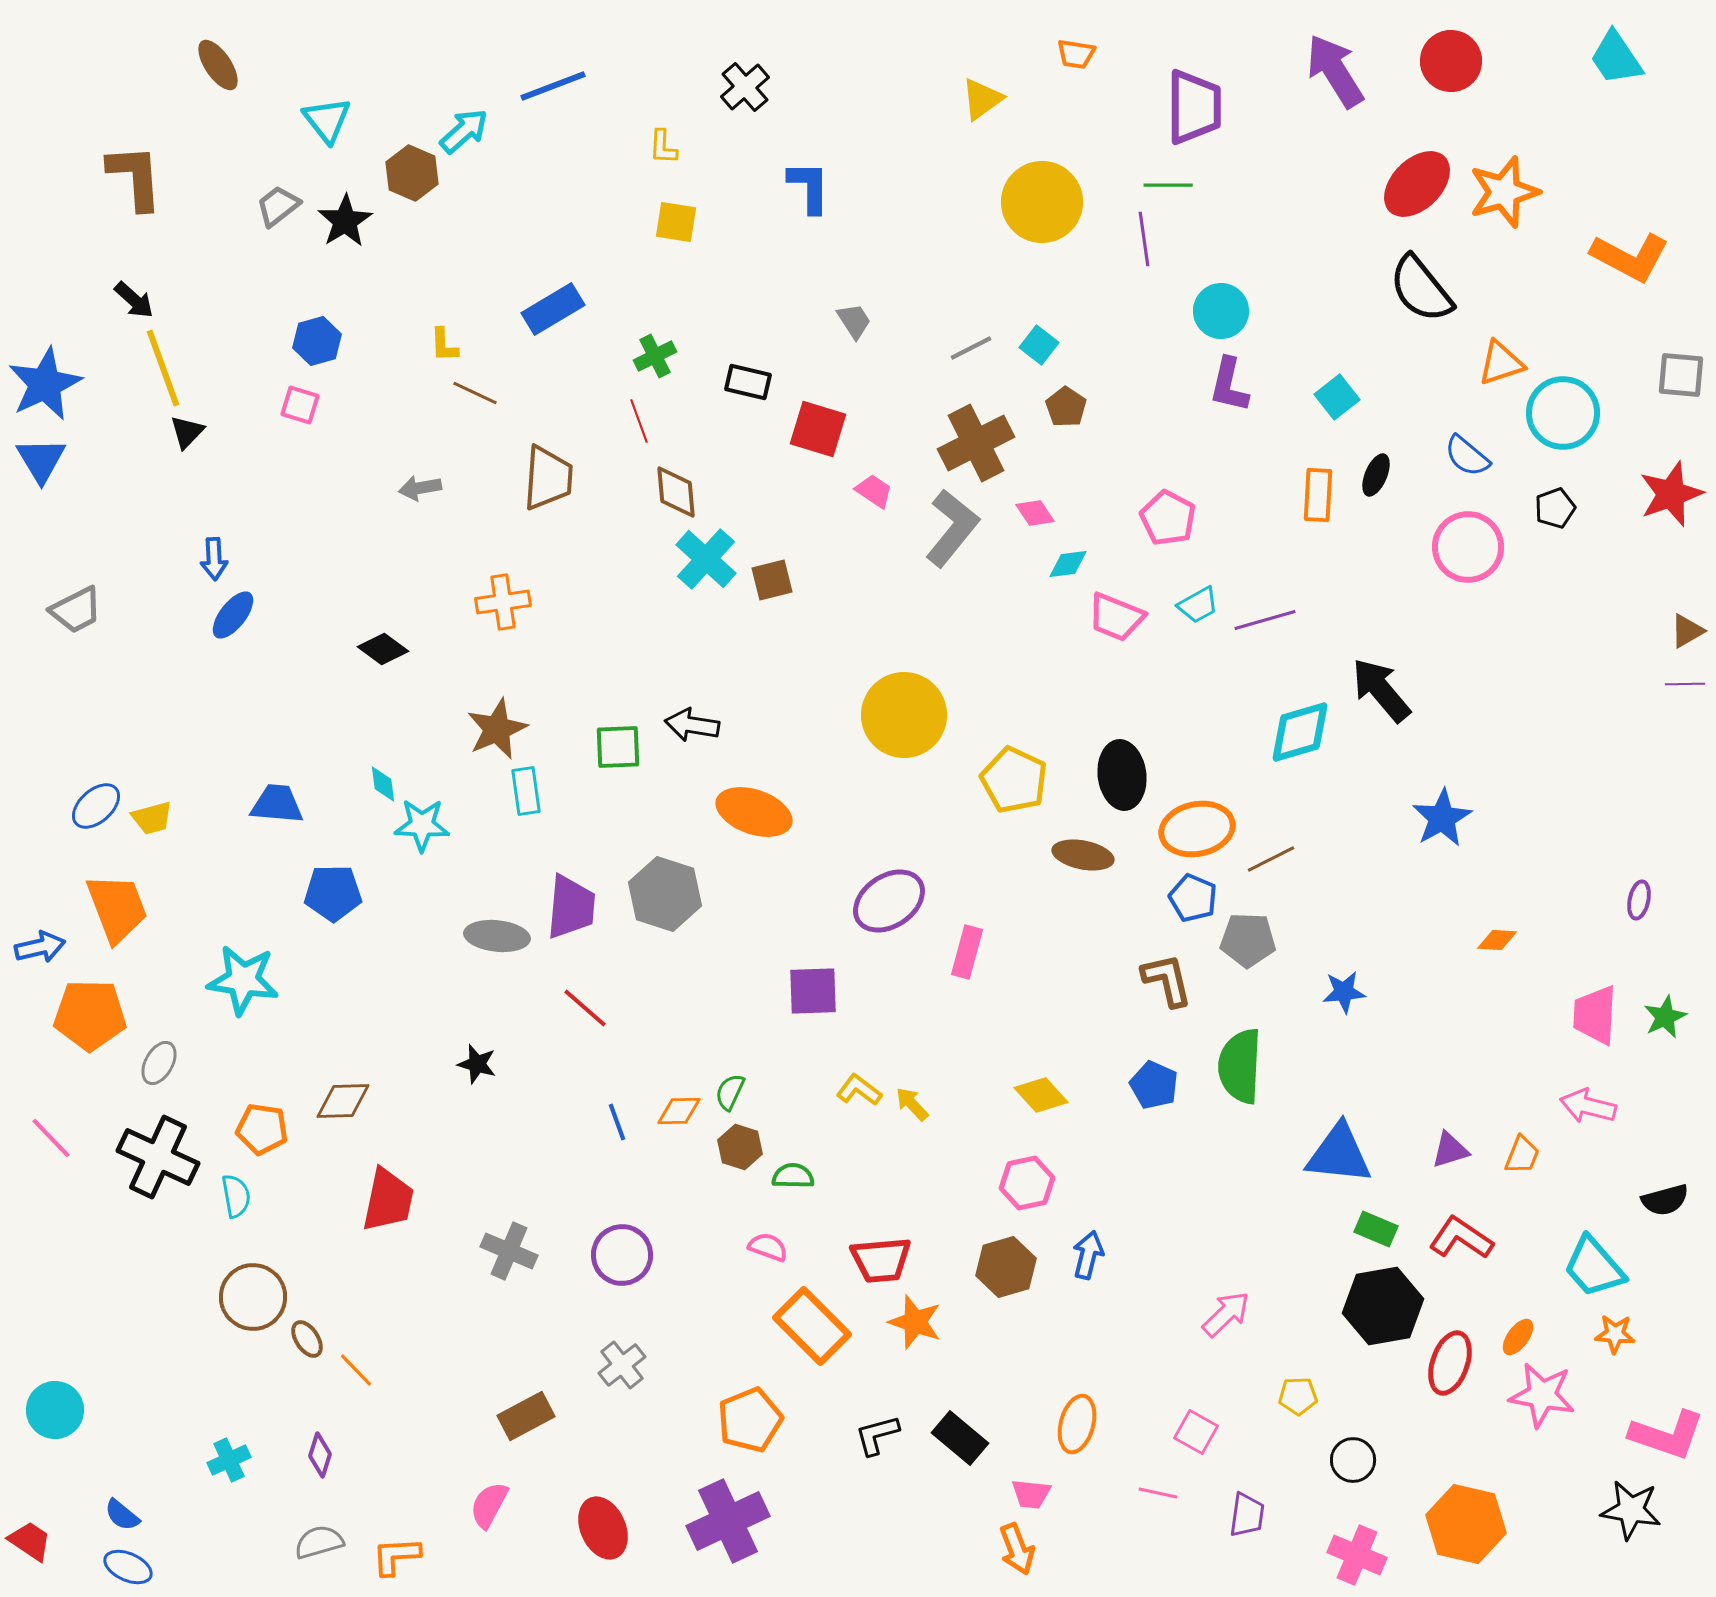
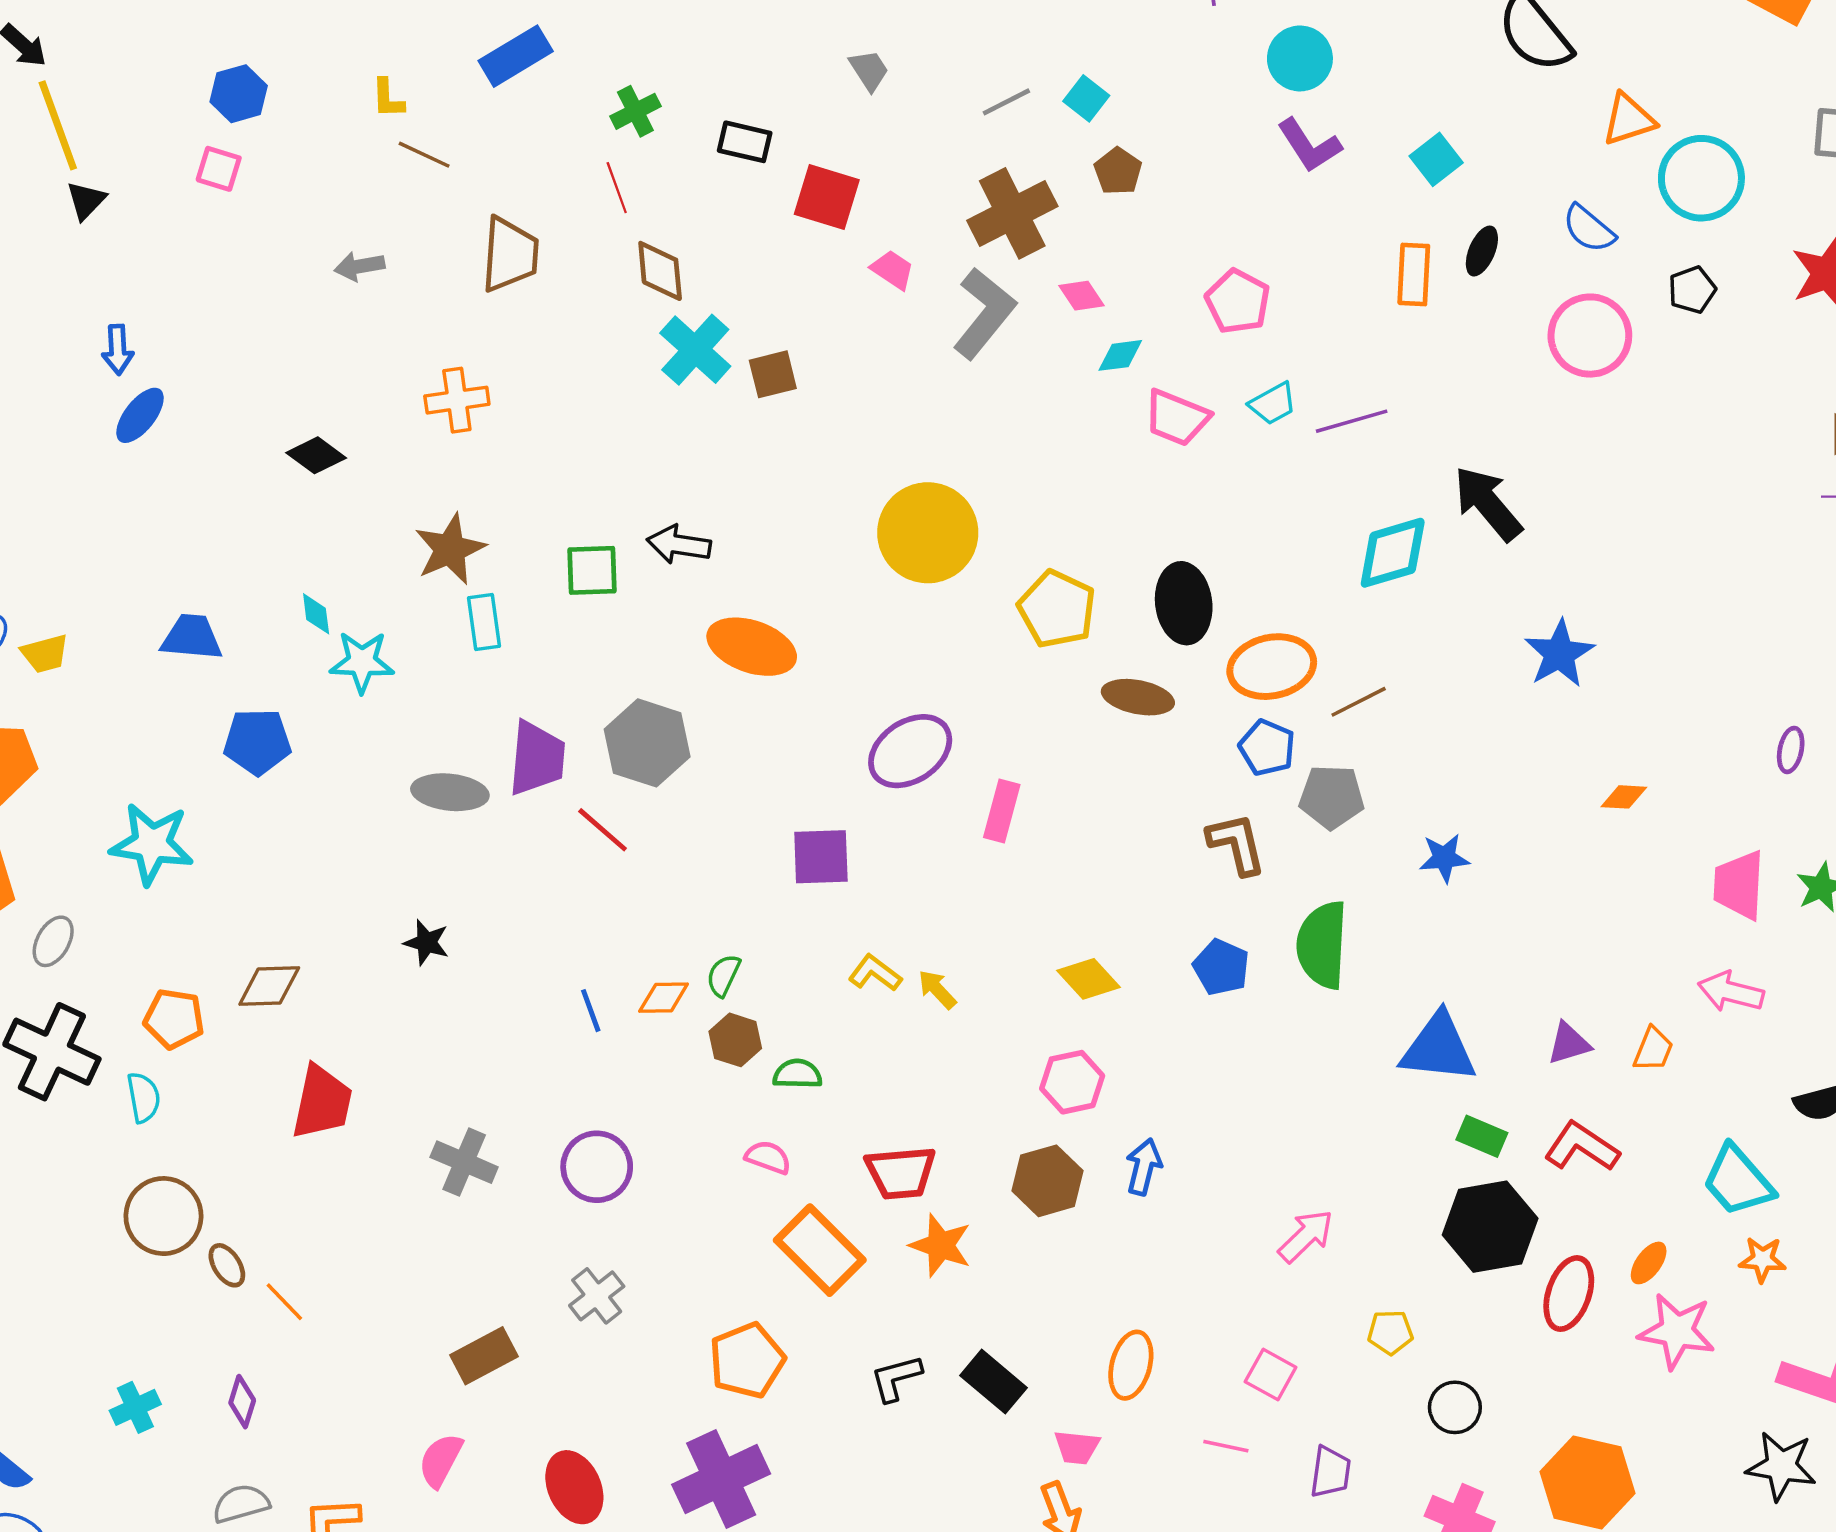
purple L-shape: (1229, 385) -> (1309, 145), turned -46
red line: (585, 1008) -> (603, 830), moved

